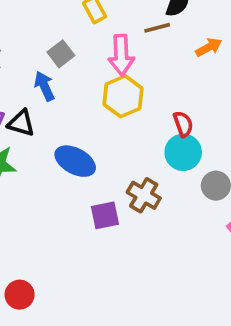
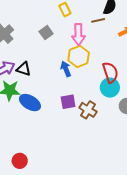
blue arrow: (44, 86) -> (66, 69), moved
red semicircle: (183, 124) -> (110, 72), size x1.5
blue ellipse: (75, 161) -> (30, 103), moved
purple square: (105, 215) -> (68, 102), moved

